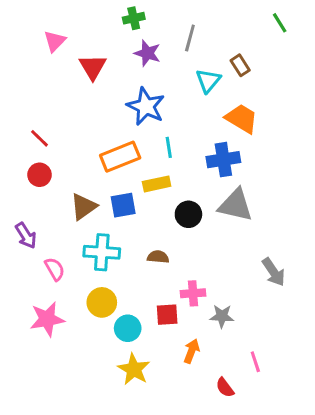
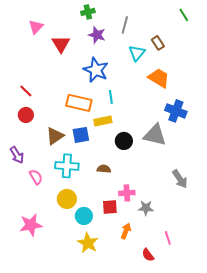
orange rectangle: (120, 157) -> (79, 103), turned 35
blue cross: (223, 160) -> (176, 111), moved, turned 30
pink star: (47, 319) -> (31, 225), moved

